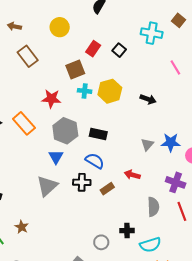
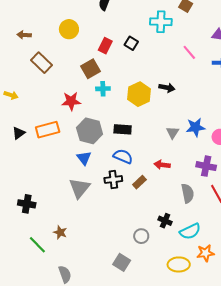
yellow hexagon: (110, 91) -> (139, 94), moved
orange rectangle: (24, 123) -> (48, 130), turned -55
black cross: (127, 231) -> (165, 221), turned 32

